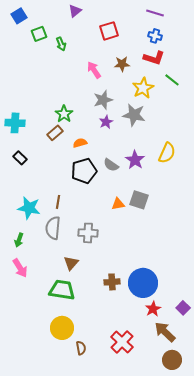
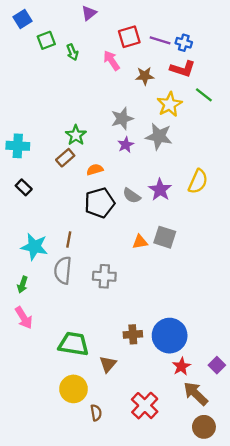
purple line: (155, 13) -> (160, 40), moved
pink arrow: (94, 70) -> (111, 60), moved
brown triangle: (71, 263) -> (108, 364), moved

